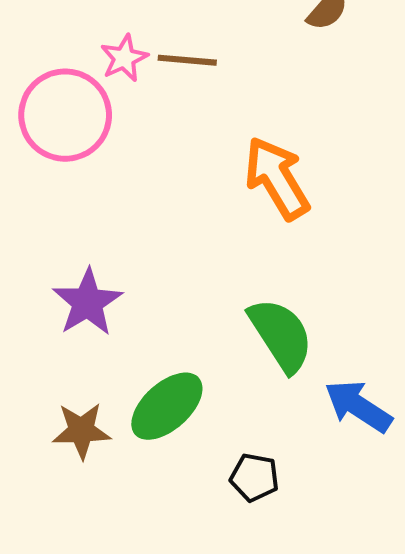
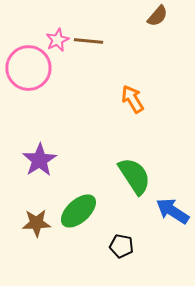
orange arrow: (277, 178) -> (132, 99), size x0.7

